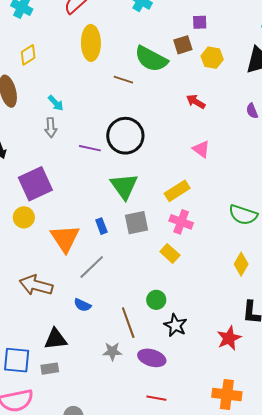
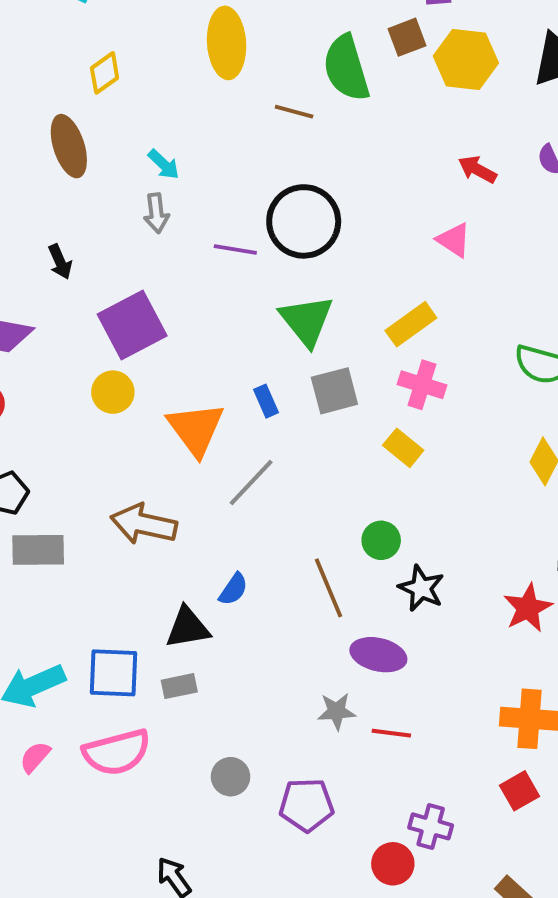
yellow hexagon: (212, 58) -> (466, 59), size x1.4
green semicircle: (151, 59) -> (346, 68), turned 48
red arrow: (196, 102) -> (477, 169), moved
blue semicircle: (82, 305) -> (233, 589), moved, turned -78
gray star: (112, 351) -> (337, 711), moved

